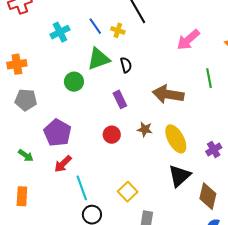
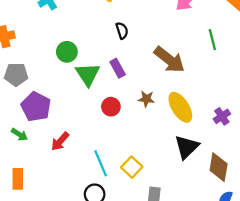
green triangle: (99, 59) -> (88, 74), moved, turned -40
brown arrow: (168, 94) -> (169, 60), turned -148
purple pentagon: (57, 133) -> (36, 107), moved
cyan line: (82, 188) -> (101, 163), moved

